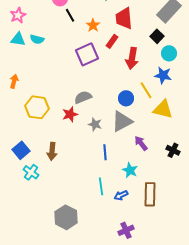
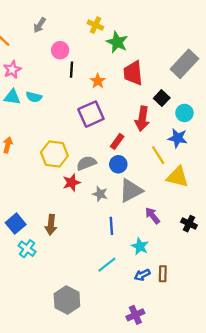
black line: (70, 15) -> (72, 70), turned 32
black square: (157, 36) -> (162, 98), moved
red rectangle: (112, 41) -> (117, 141), moved
blue circle: (126, 98) -> (118, 164), moved
yellow hexagon: (37, 107) -> (54, 154), moved
cyan line: (101, 186) -> (107, 265), turned 60
brown rectangle: (150, 194) -> (163, 274), size x0.6
blue arrow: (121, 195) -> (142, 275), moved

